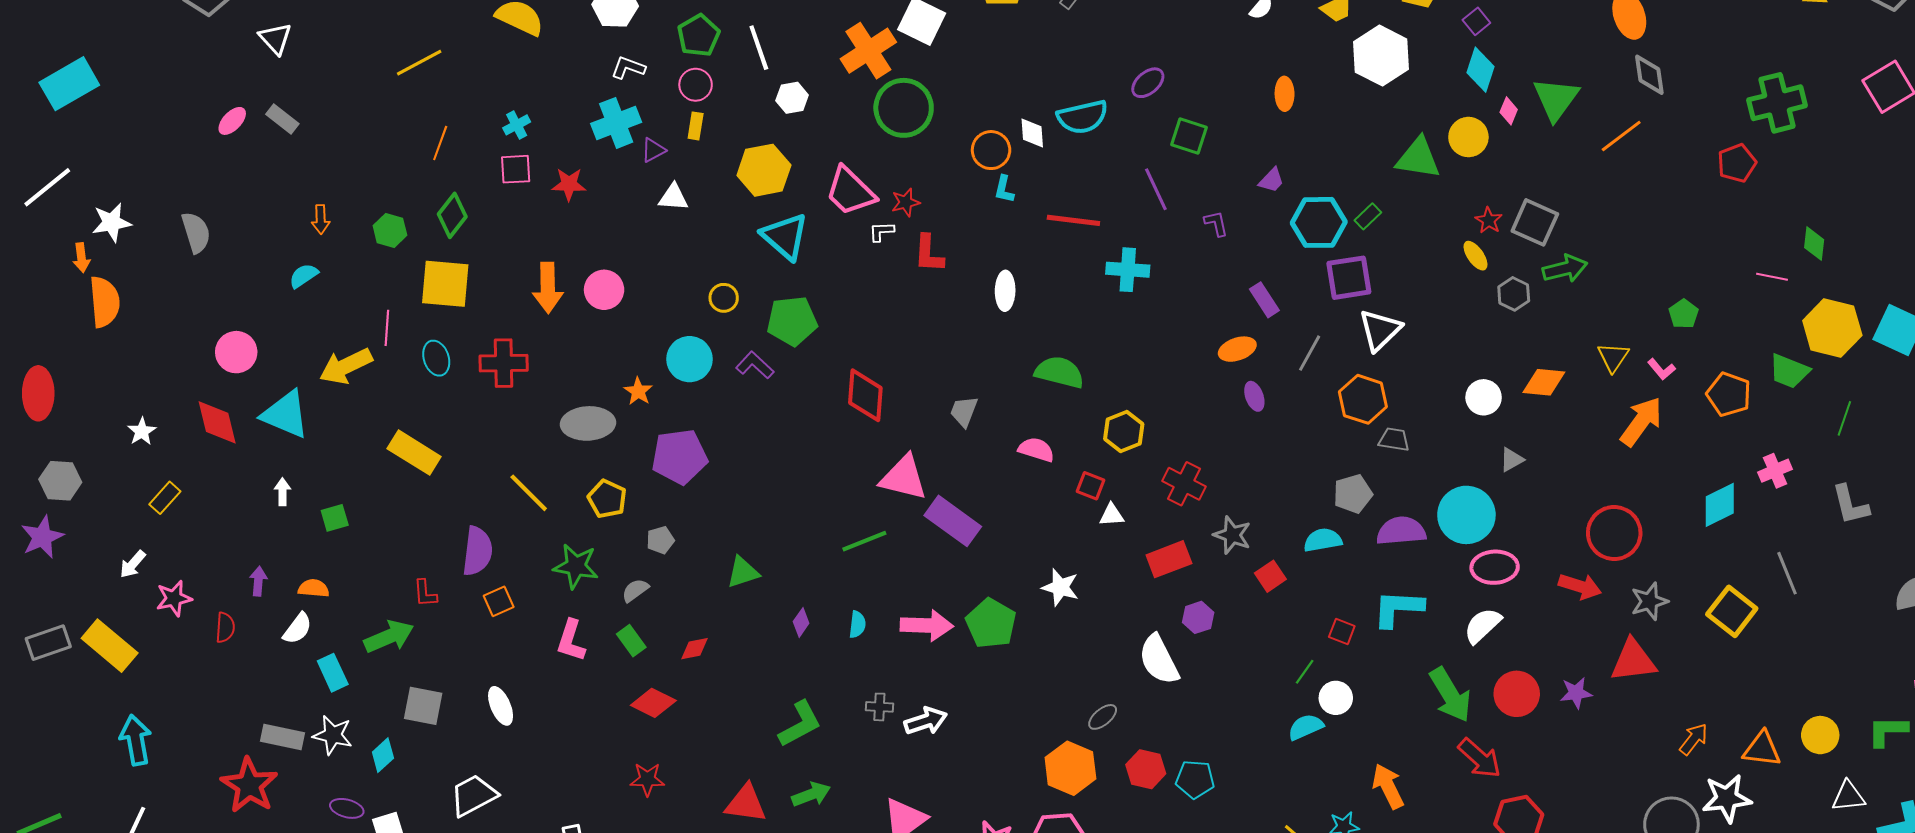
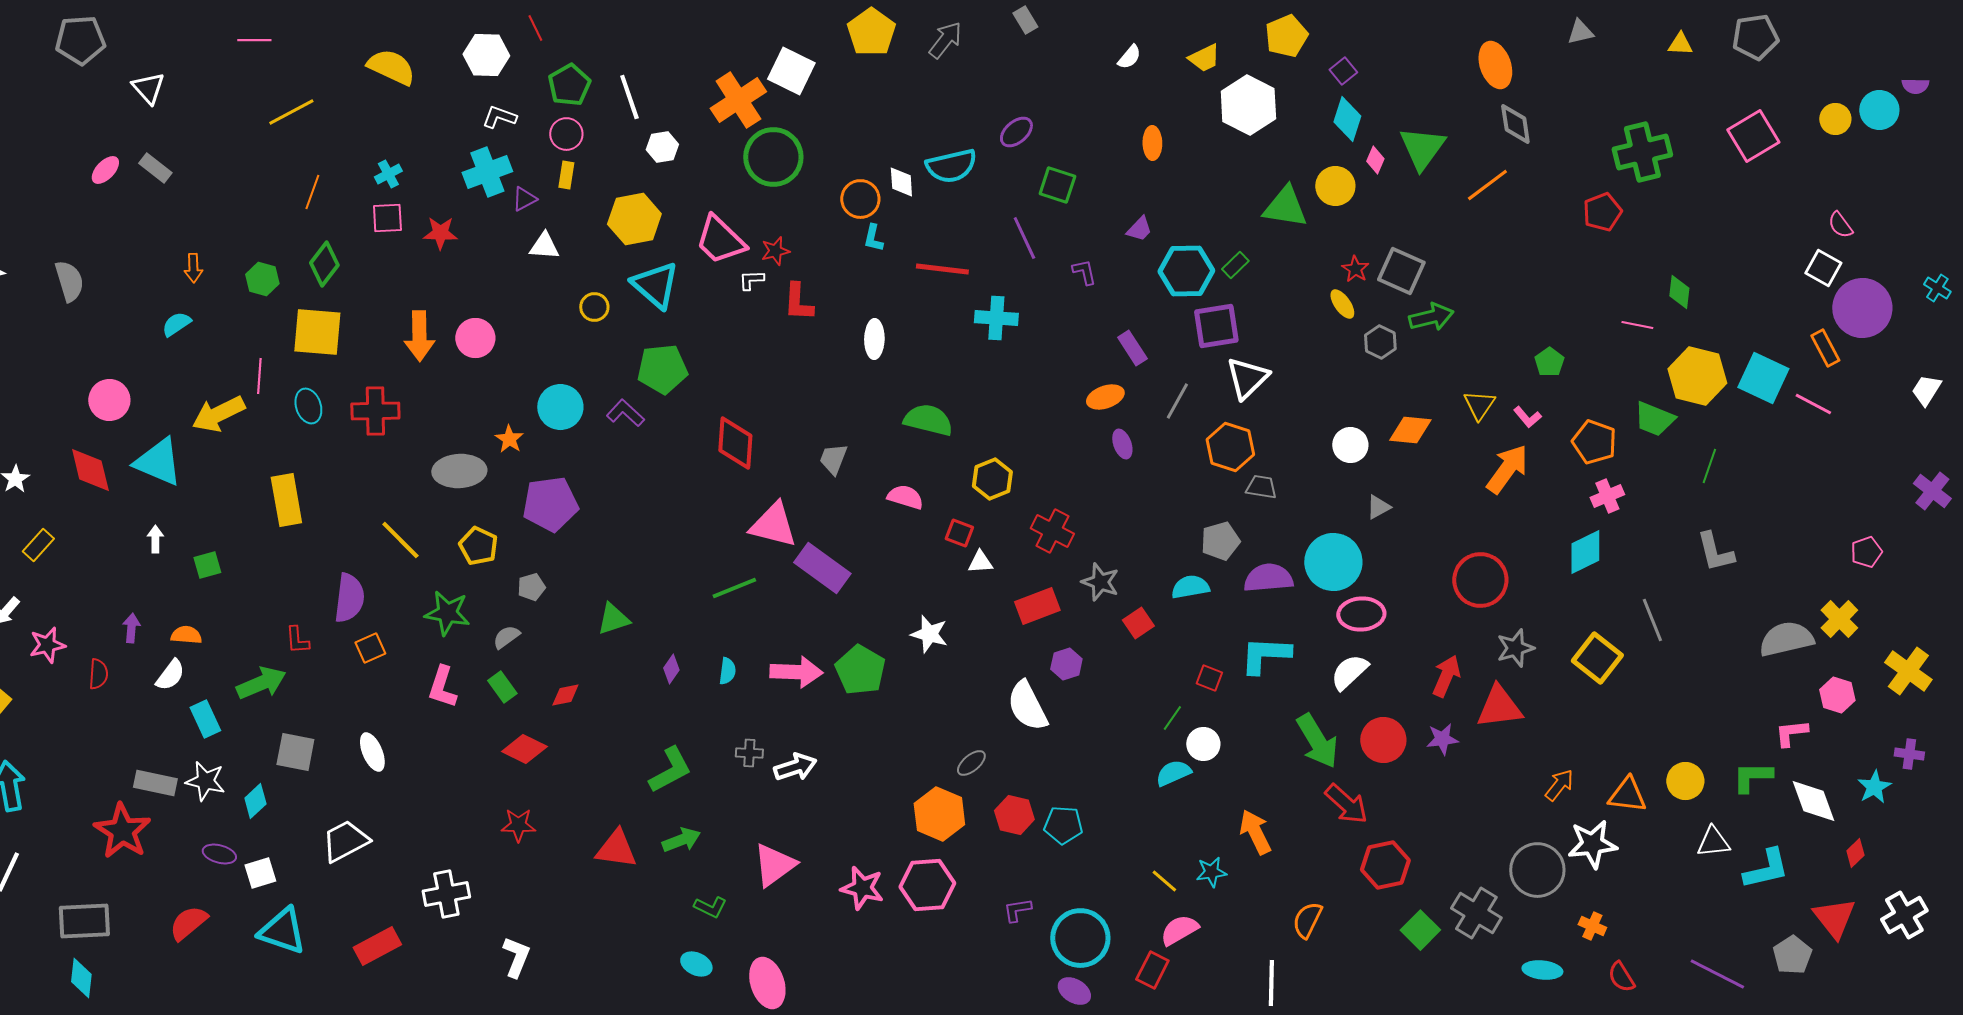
yellow circle: (724, 298) -> (594, 307), moved
yellow rectangle: (414, 453) -> (286, 500), turned 48
pink cross: (1775, 471) -> (1607, 496), moved
red arrow: (1580, 586) -> (1446, 676), moved, turned -84

